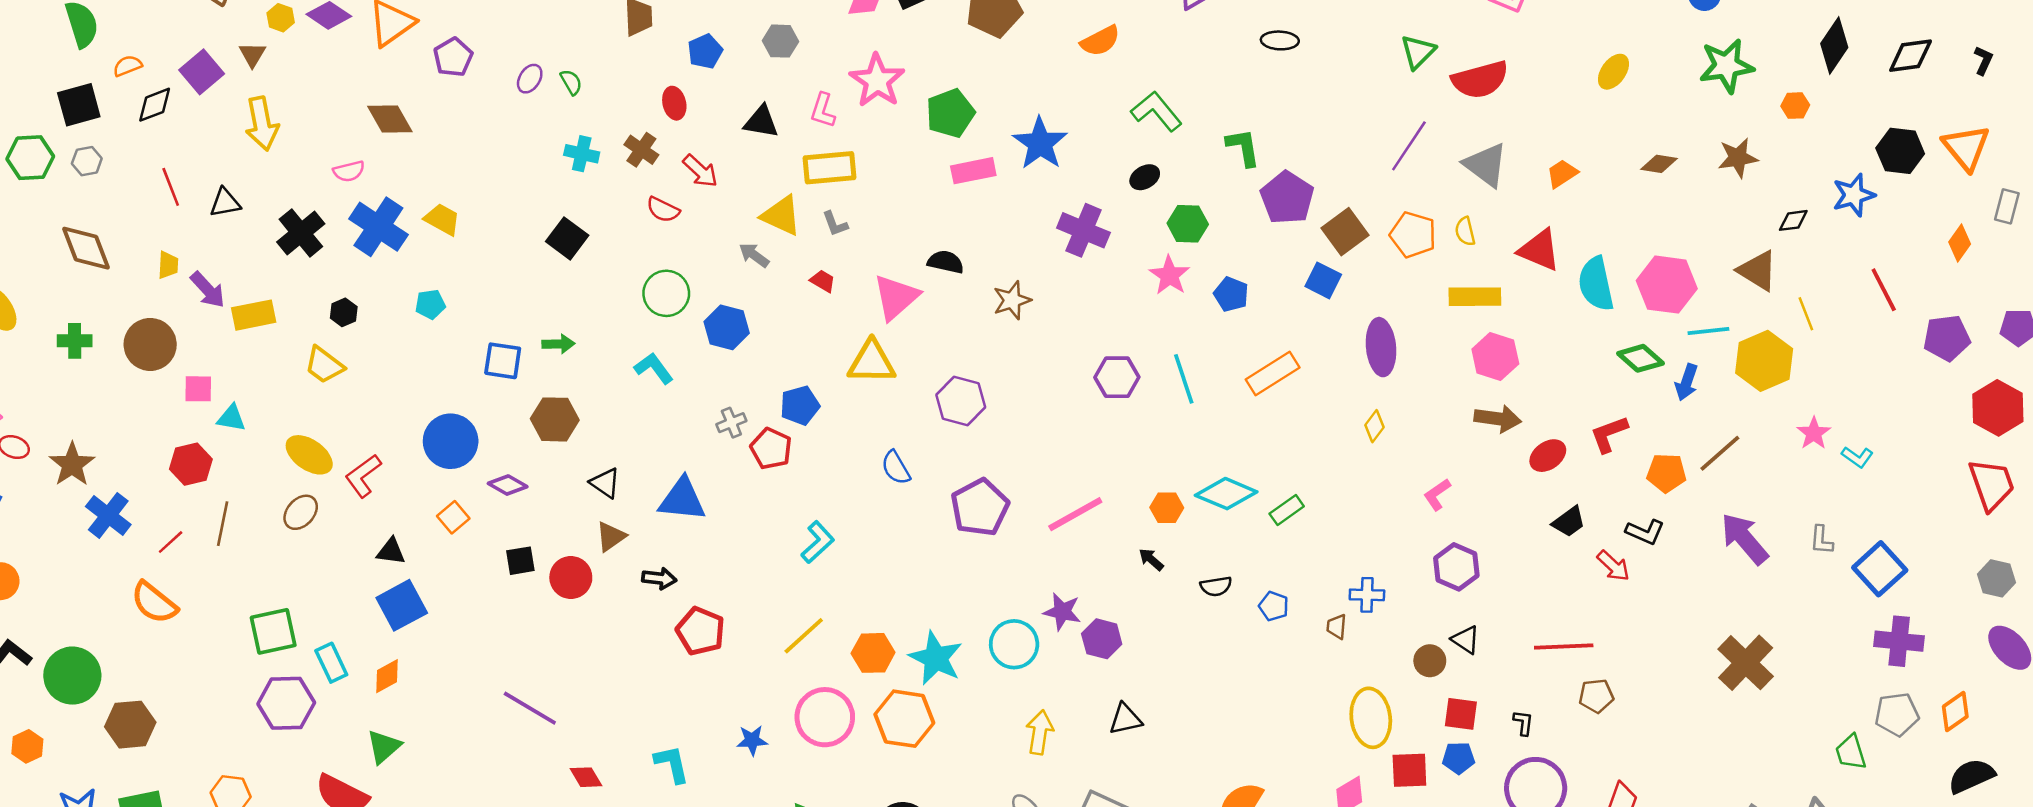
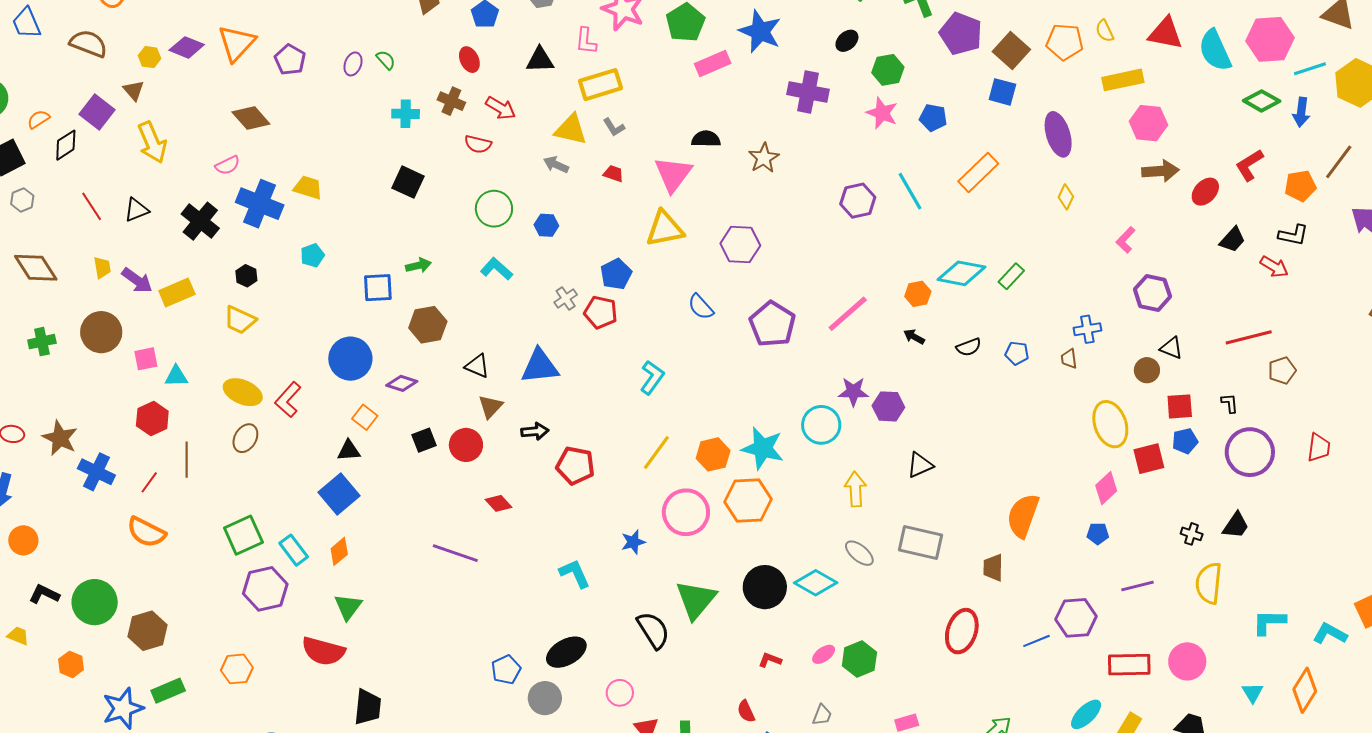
blue hexagon: (727, 327) -> (546, 225), size x0.7
black triangle: (391, 551) -> (349, 450), moved
red diamond: (586, 777) -> (498, 503), moved

